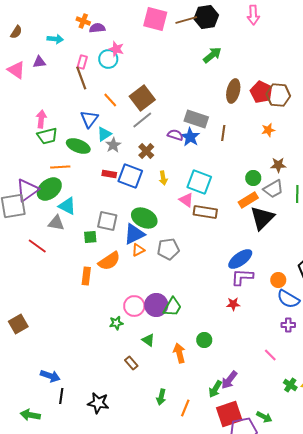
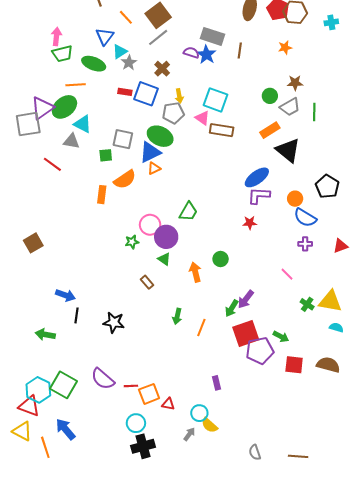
orange rectangle: (248, 200) -> (270, 130), moved
black triangle: (262, 218) -> (288, 150), moved, turned -36
gray pentagon: (168, 249) -> (173, 113), moved
purple circle: (156, 305) -> (166, 237), moved
green trapezoid: (172, 307) -> (188, 212), moved

